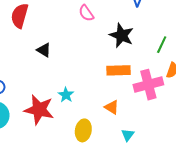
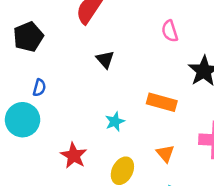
orange rectangle: (119, 70) -> (162, 102), moved
red star: (39, 110) -> (74, 156), moved, size x0.7

